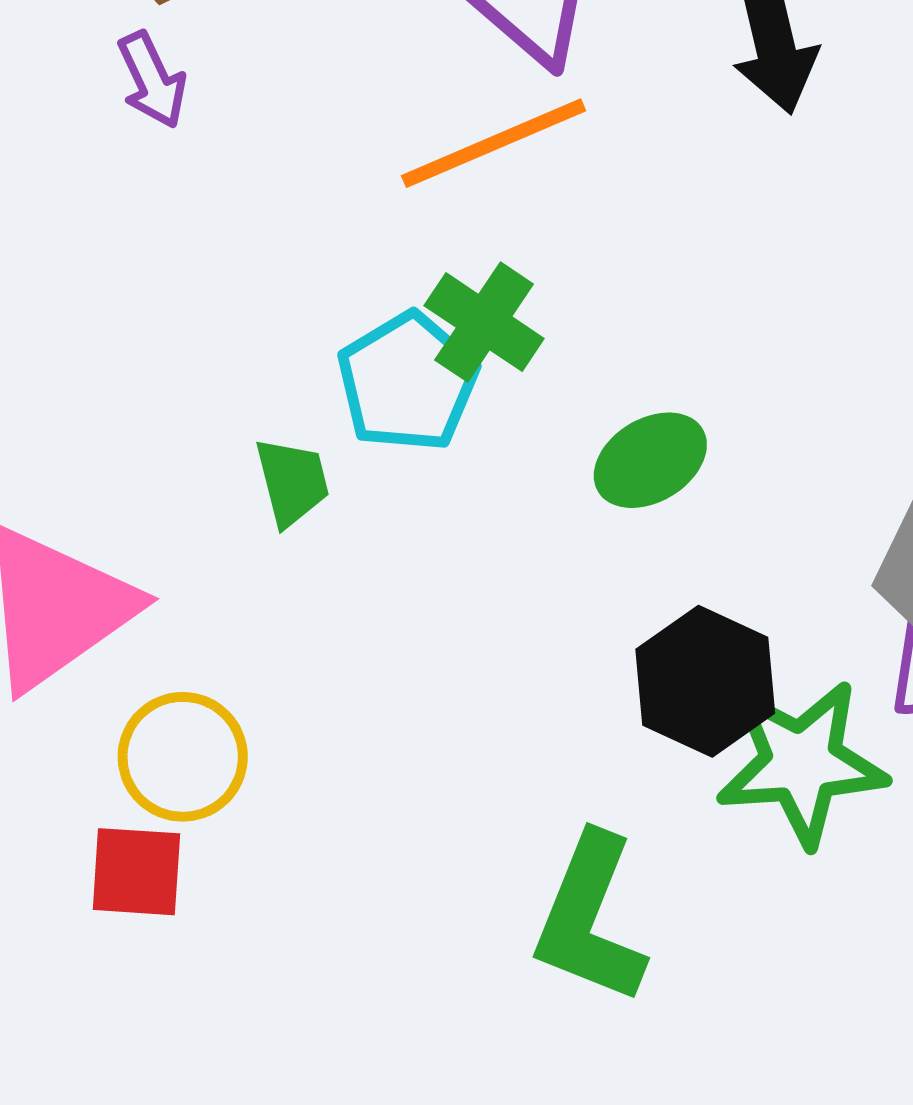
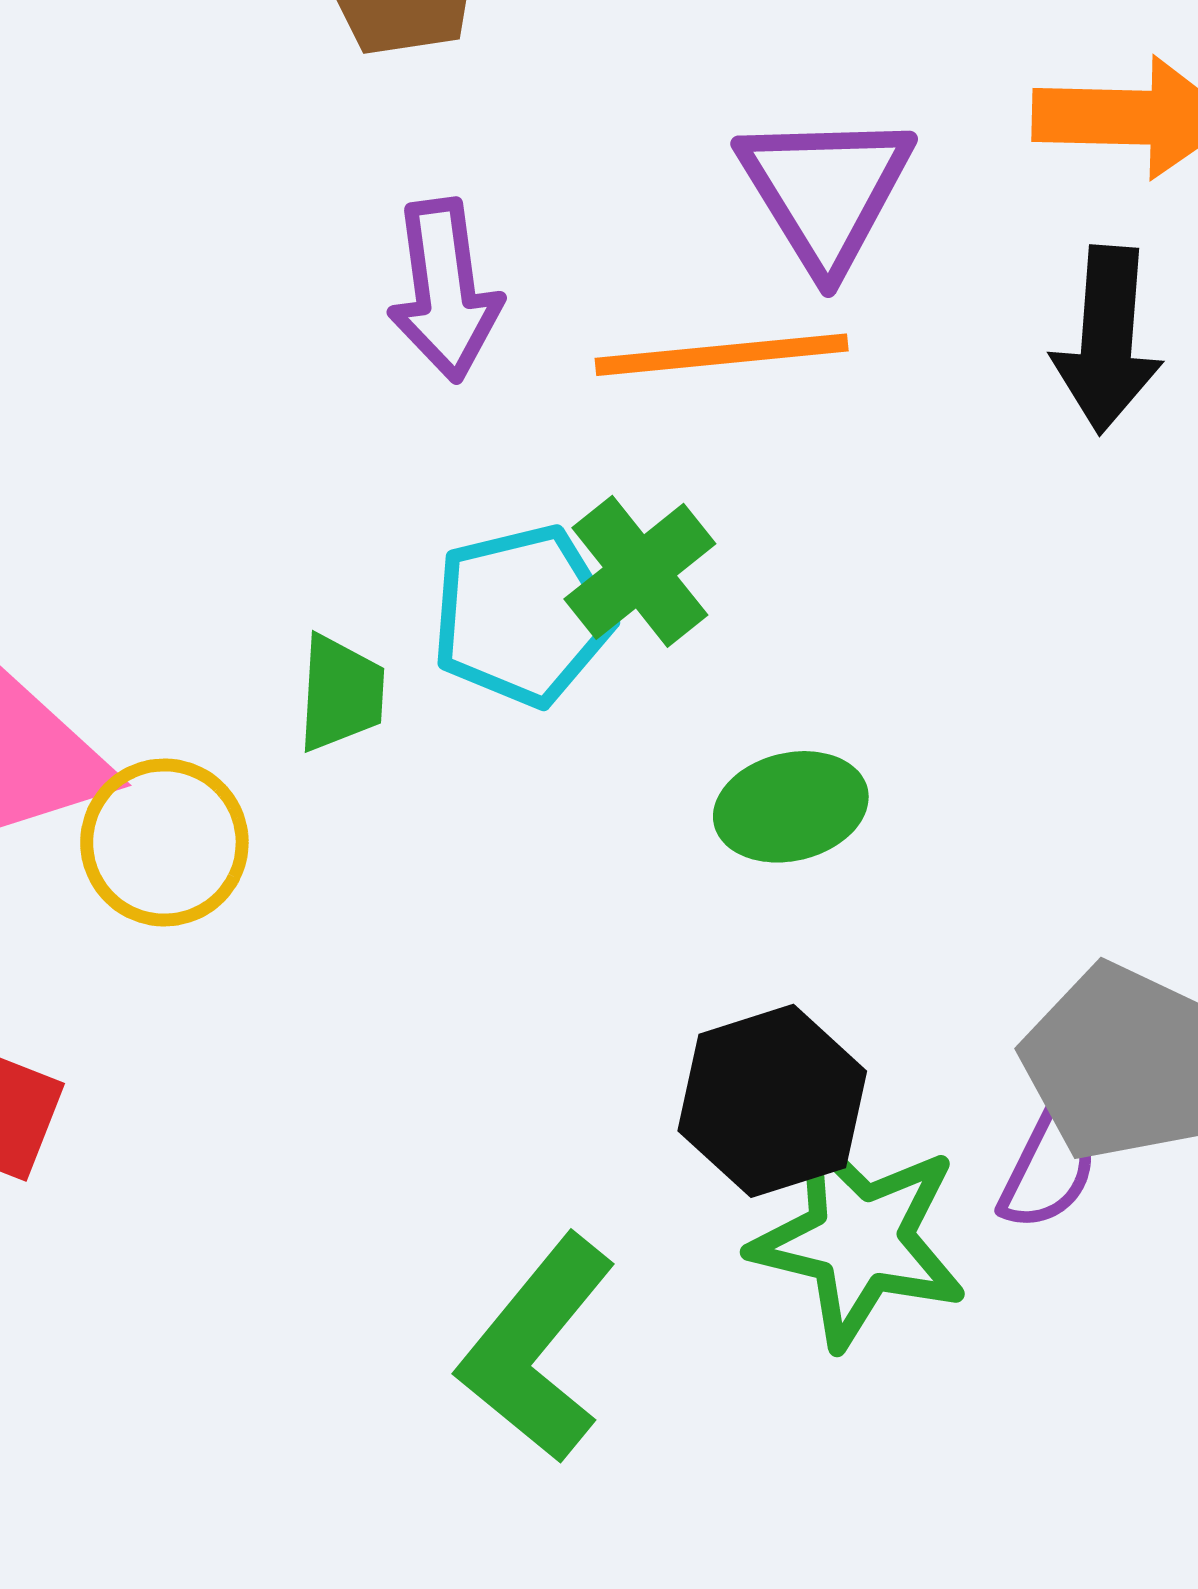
purple arrow: (152, 80) -> (445, 290), moved, size x1.4
yellow circle: (183, 757) -> (164, 842), moved

